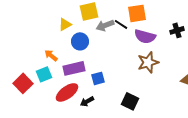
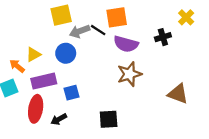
yellow triangle: (65, 24) -> (33, 54), moved
blue circle: (80, 41) -> (66, 53), moved
red ellipse: (67, 92) -> (36, 109), turned -45
black square: (130, 101) -> (109, 119), turned -30

